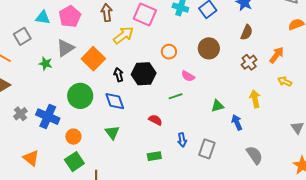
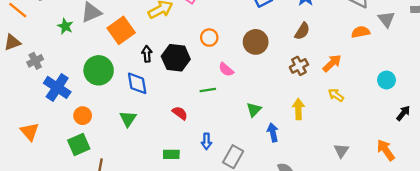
green triangle: (217, 106) -> (254, 110), turned -40
gray cross: (20, 114) -> (35, 61), moved

